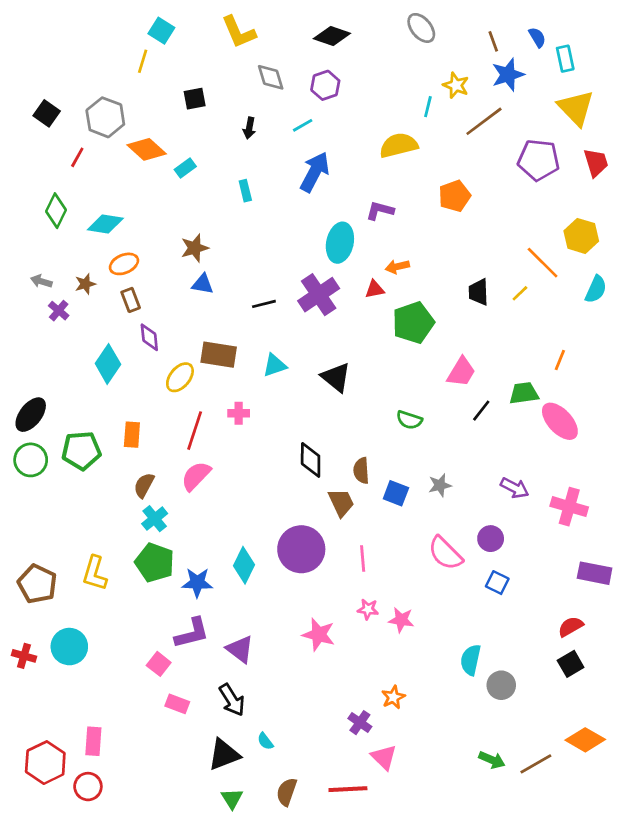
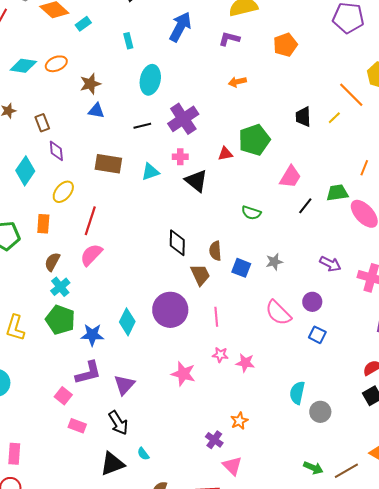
purple L-shape: (380, 211) -> (229, 39), moved
cyan ellipse: (340, 243) -> (150, 80), moved
orange ellipse: (124, 264) -> (56, 64), moved
orange arrow: (397, 267) -> (237, 82), moved
red triangle: (375, 289) -> (225, 154), moved
yellow ellipse: (180, 377) -> (63, 192), moved
pink cross: (239, 413) -> (180, 157), moved
purple triangle: (240, 649) -> (124, 385), turned 35

